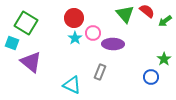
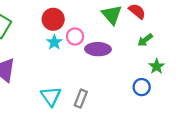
green arrow: (165, 21) -> (145, 40), moved
gray rectangle: (100, 72) -> (81, 99), moved
cyan triangle: (72, 85) -> (51, 96), turned 30

